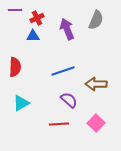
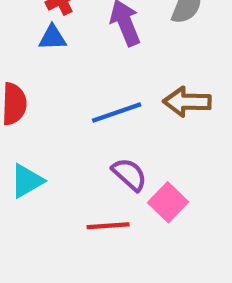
brown arrow: (96, 84) -> (187, 102), moved
pink square: (96, 123) -> (168, 202), moved

